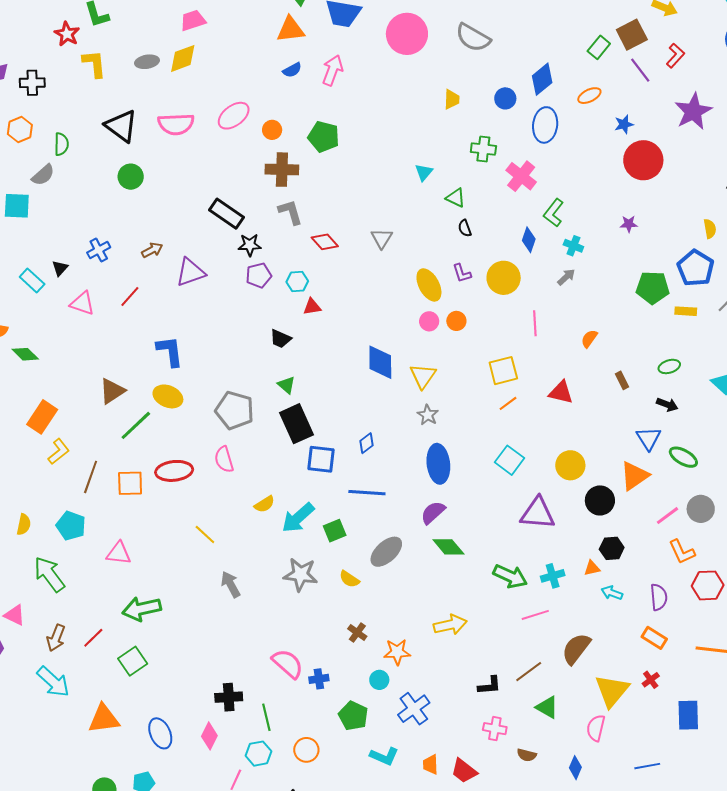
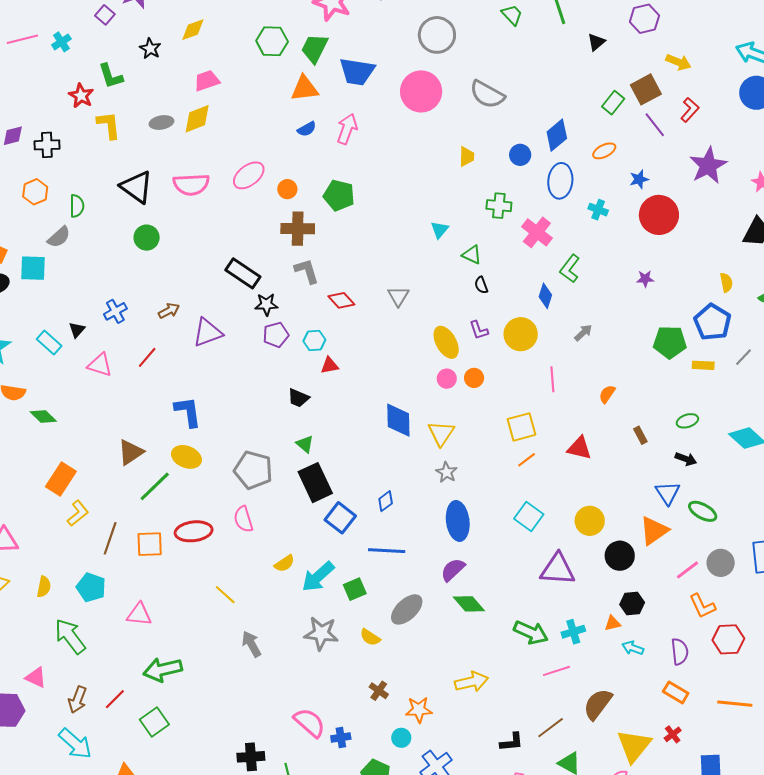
cyan cross: (573, 246) -> (598, 210), moved
blue square: (321, 459) -> (340, 518), turned 32

